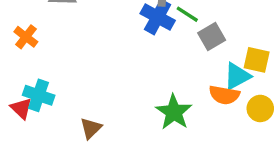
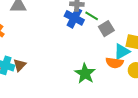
brown triangle: (91, 128) -> (20, 65), moved

